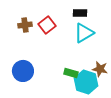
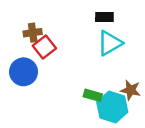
red square: (47, 25) -> (44, 47), moved
blue circle: (23, 71) -> (24, 72), moved

